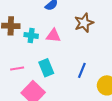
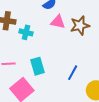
pink triangle: (53, 36) -> (58, 22), moved

